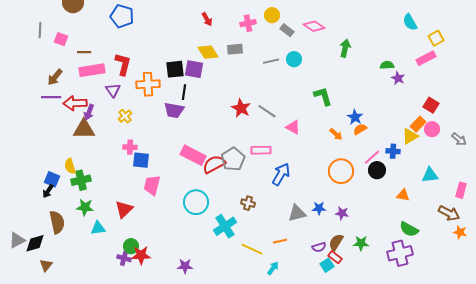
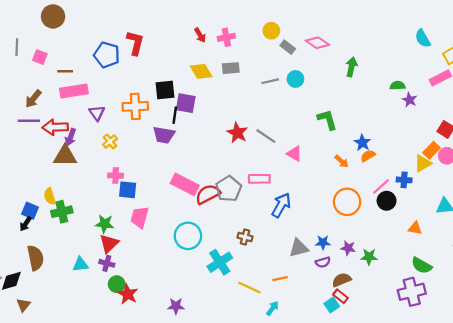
blue pentagon: (122, 16) -> (107, 55), moved
pink cross: (248, 23) -> (226, 37), moved
red L-shape: (123, 64) -> (135, 43), moved
purple square: (194, 69) -> (186, 103), moved
green star: (85, 207) -> (105, 224), moved
brown semicircle: (336, 242) -> (342, 280), turned 36
green star: (361, 243) -> (369, 257), moved
purple semicircle: (319, 247) -> (323, 262), moved
red star: (141, 255) -> (128, 294), turned 30
purple cross: (124, 258) -> (107, 263), moved

